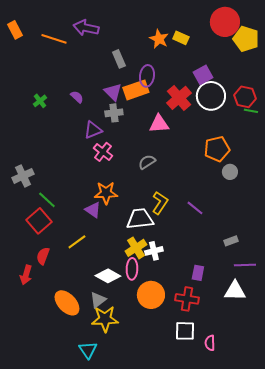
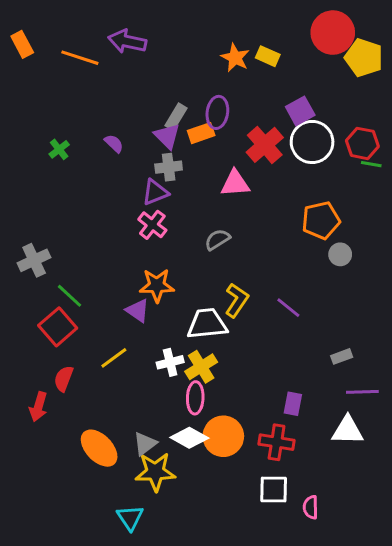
gray rectangle: (119, 59) -> (176, 117), moved, turned 54
orange rectangle: (136, 90) -> (201, 133), size x0.7
purple triangle: (93, 130) -> (155, 192), moved
white cross: (154, 251) -> (170, 362), moved
white diamond: (108, 276) -> (189, 438), moved

